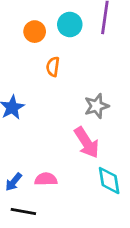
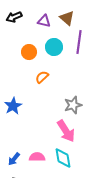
orange semicircle: (53, 67) -> (42, 77), turned 40
cyan diamond: (109, 181) -> (63, 158), moved

